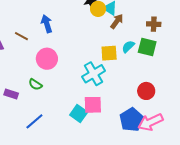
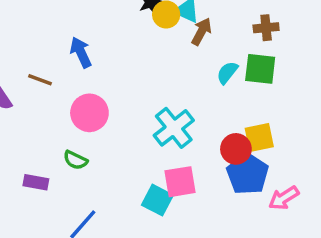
yellow square: (109, 53) -> (259, 137), moved
red circle: (146, 91) -> (236, 149), moved
blue pentagon: (132, 120) -> (248, 174), moved
pink arrow: (150, 122) -> (284, 198), size x0.7

